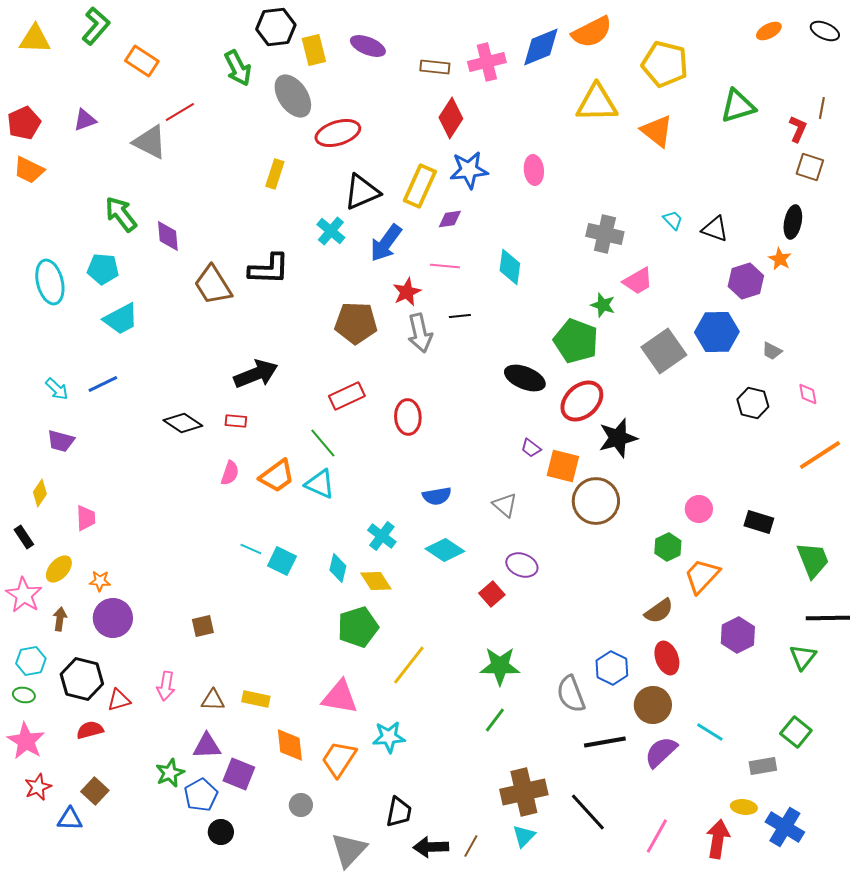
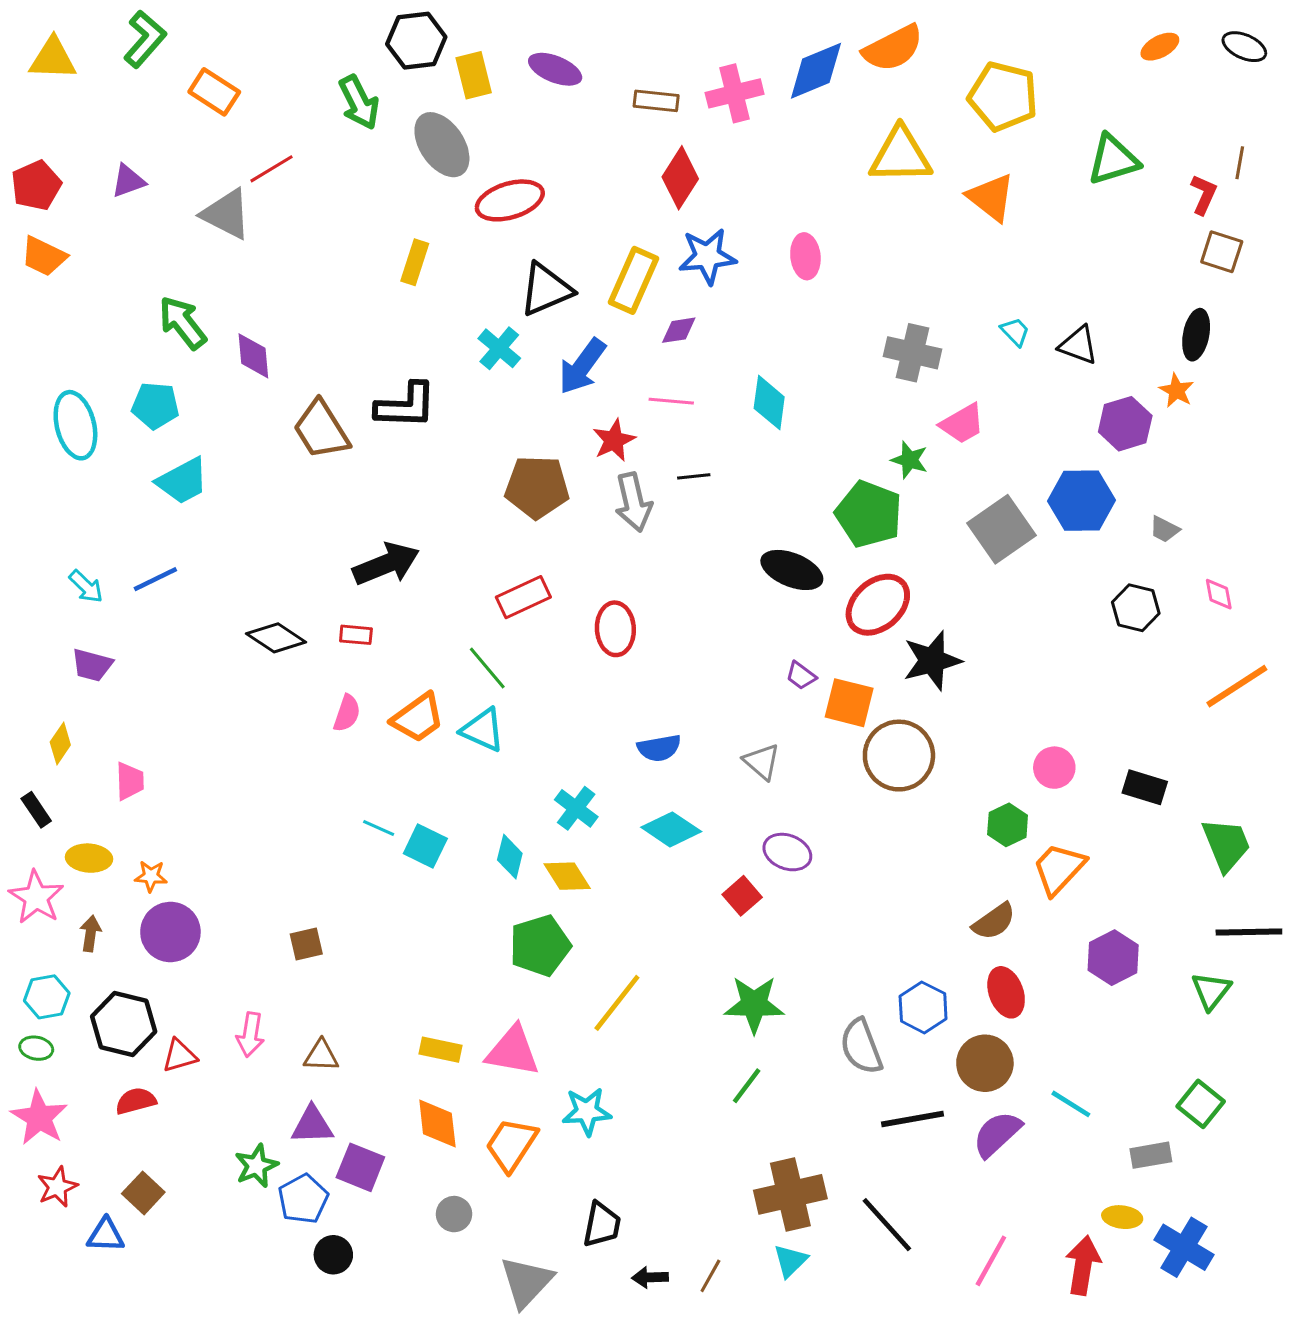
yellow ellipse: (59, 569) -> (89, 858), turned 52
yellow rectangle: (256, 699) -> (440, 1050), moved
black arrow: (431, 847) -> (650, 1277), size x0.7

